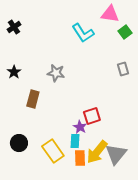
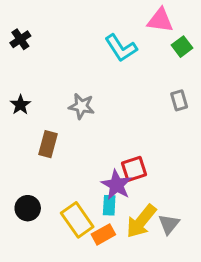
purple star: (80, 127) -> (116, 185), size x1.5
gray triangle: (116, 154) -> (169, 224), size x0.7
orange rectangle: (80, 158) -> (103, 234), moved, turned 63

